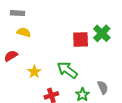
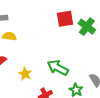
red square: (81, 39) -> (65, 19), moved

